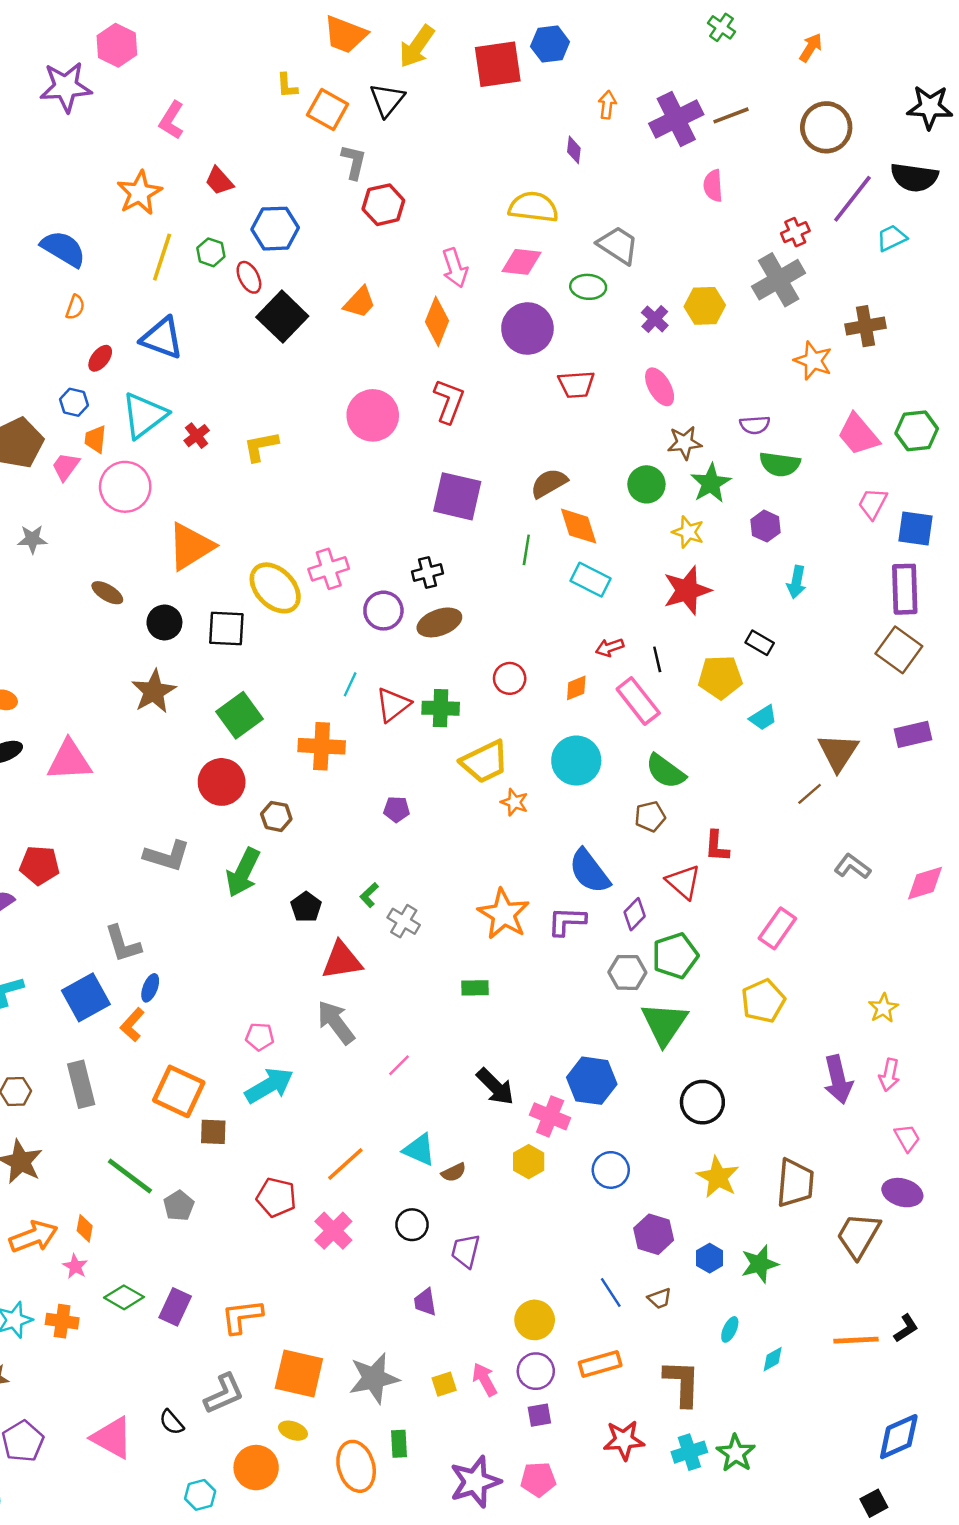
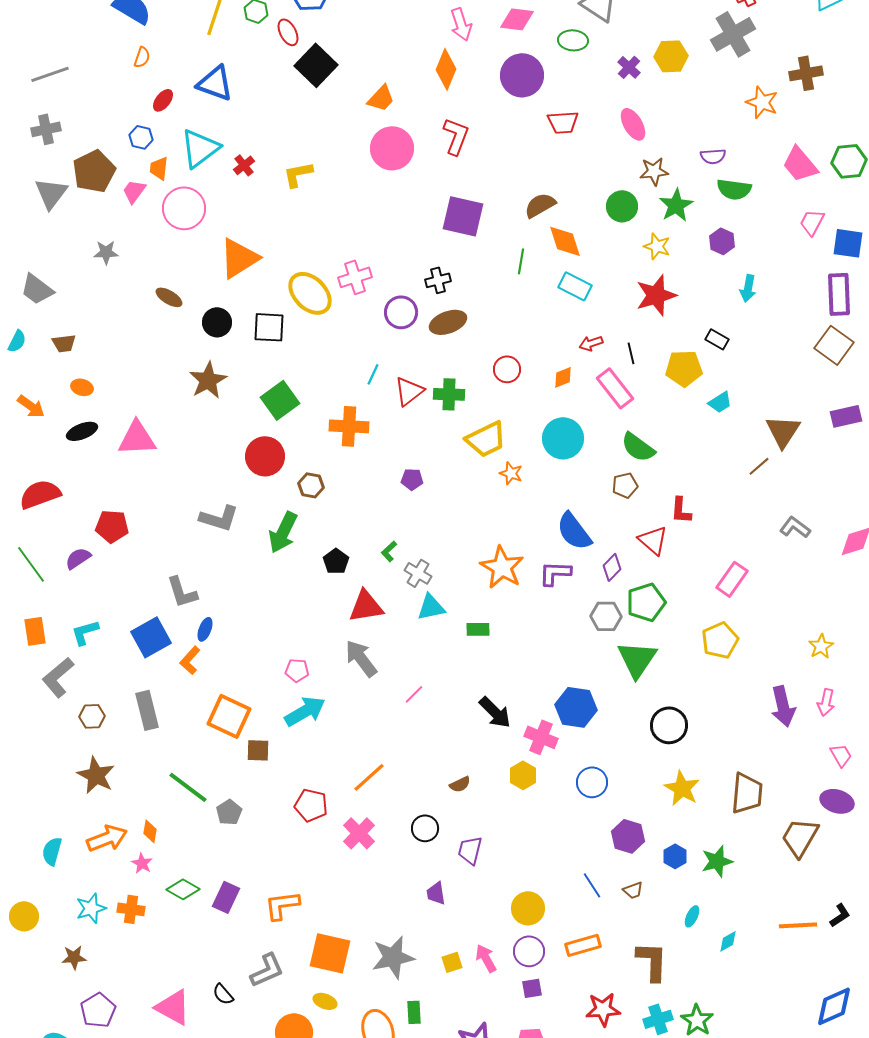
orange trapezoid: (360, 302) -> (381, 98), moved
cyan triangle: (419, 1150) -> (431, 607), moved, turned -36

